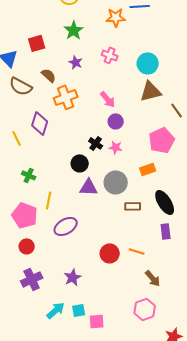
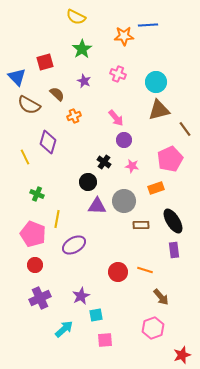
orange cross: (66, 97) -> (74, 116), size x0.6
pink star: (116, 147) -> (132, 166), moved
cyan square: (79, 310) -> (96, 315), moved

